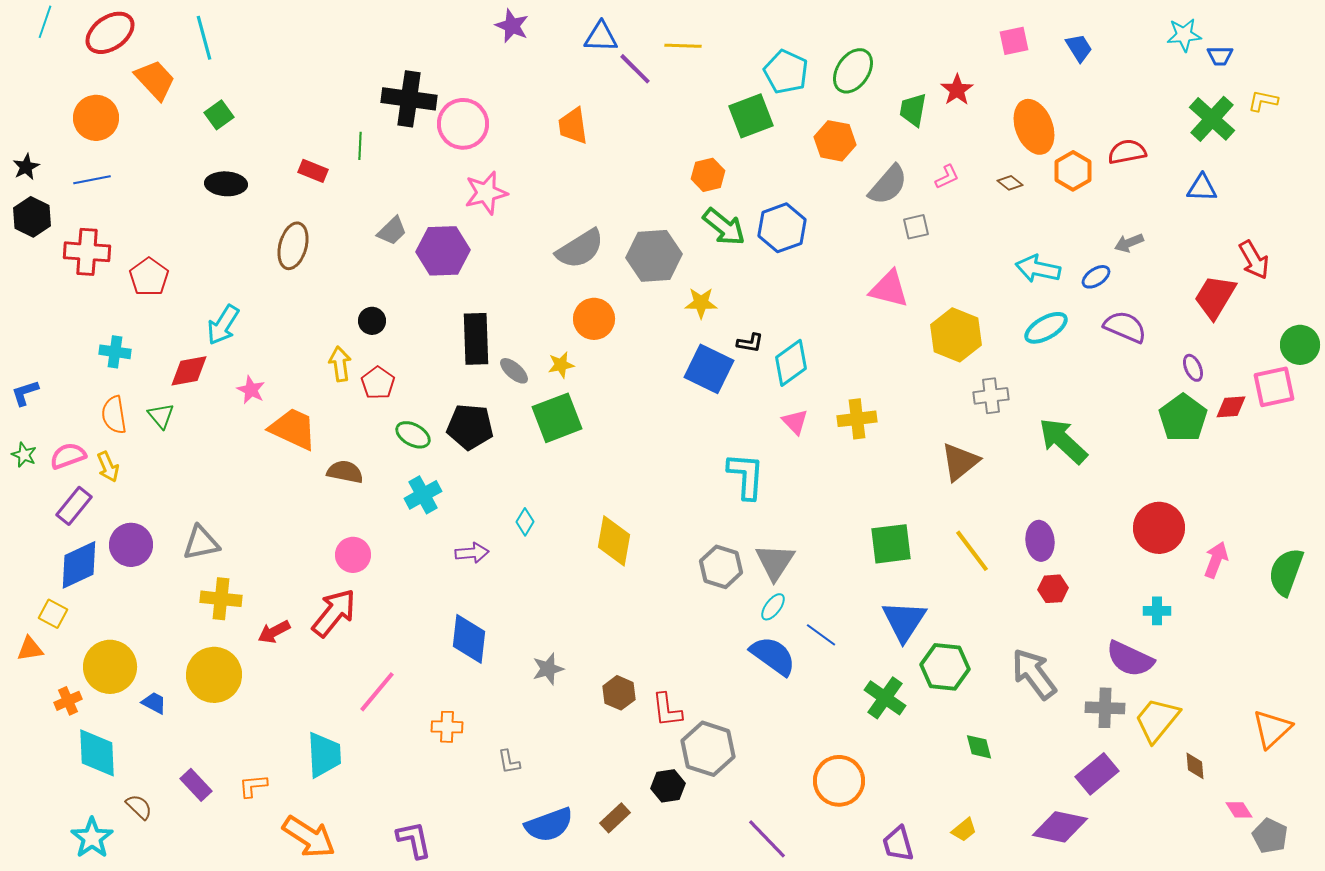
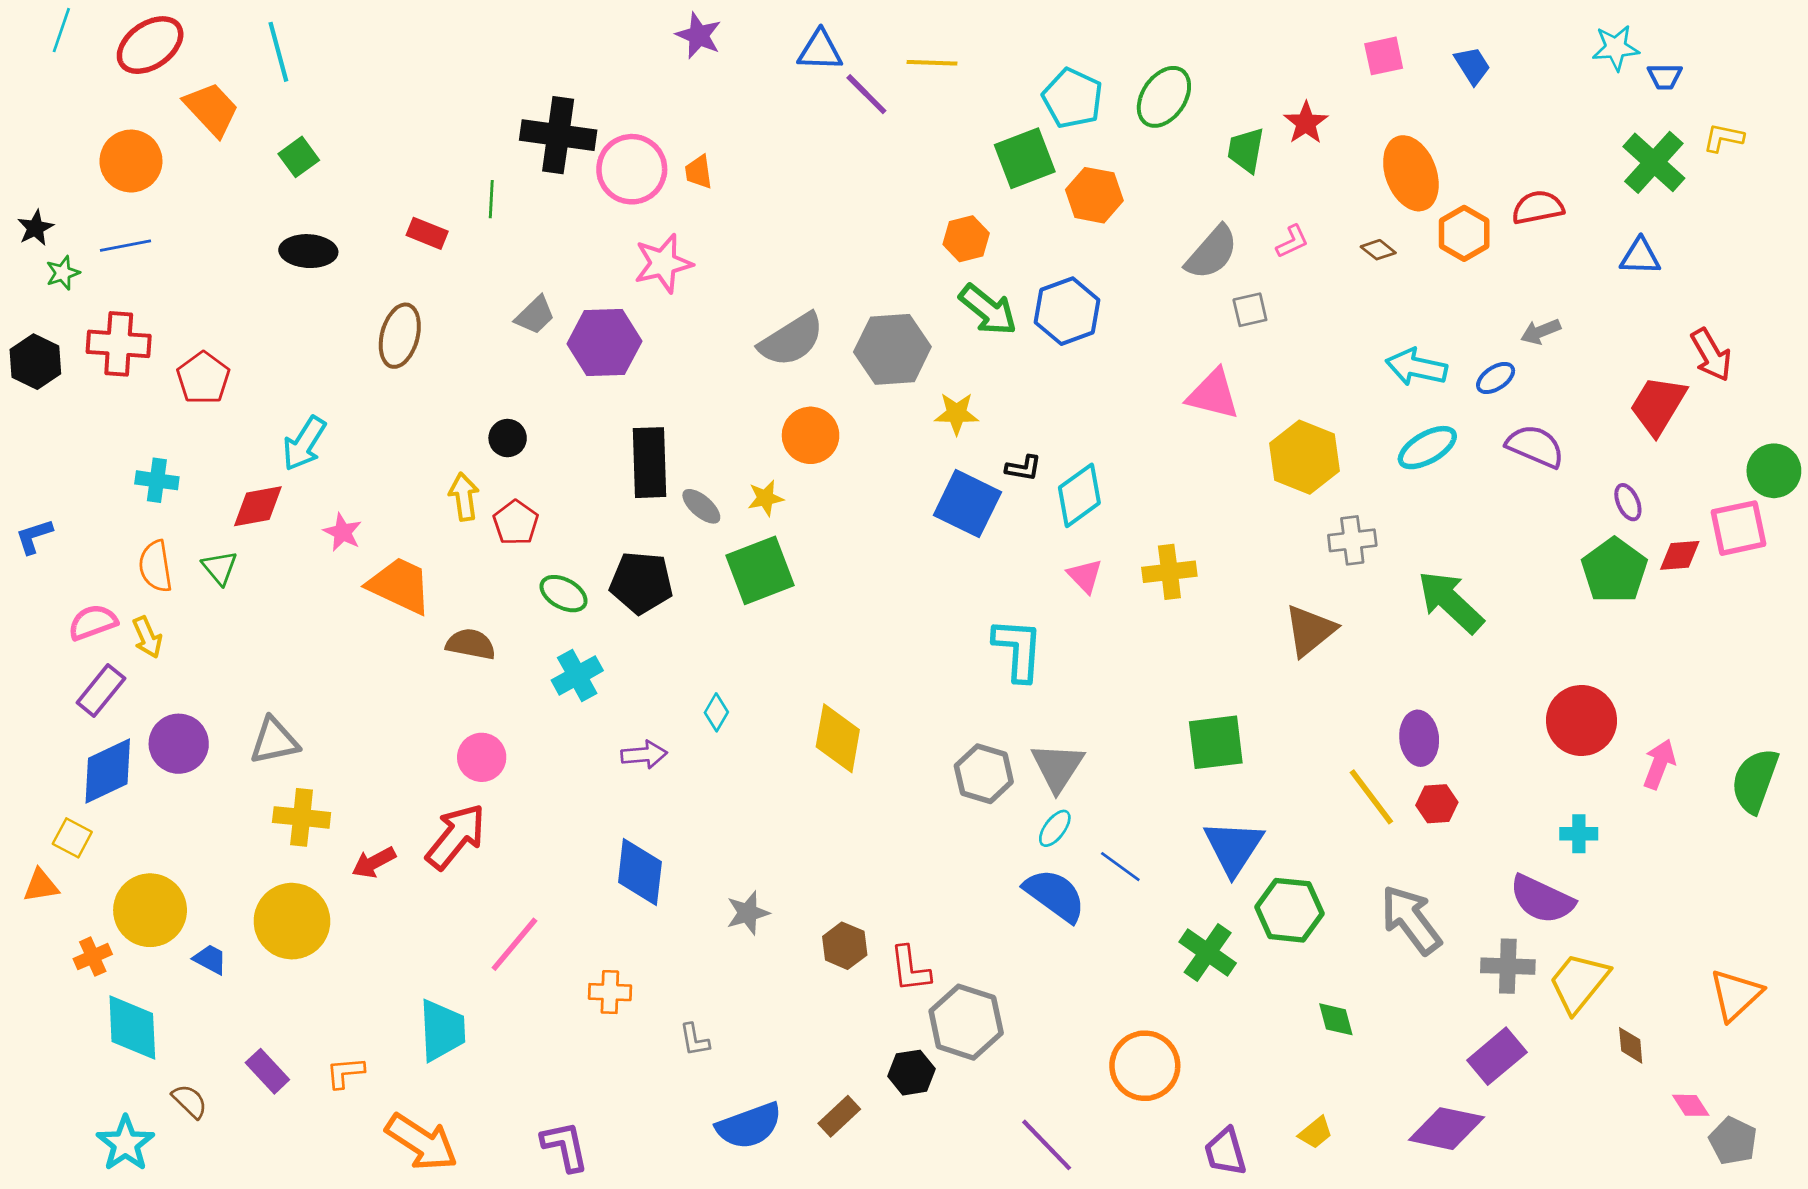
orange trapezoid: (573, 126) -> (699, 172), moved, size x0.7
orange hexagon: (835, 141) -> (1094, 195), moved
black hexagon: (32, 217) -> (35, 362), moved
green star: (24, 455) -> (63, 273), moved, turned 30
yellow line: (972, 551) -> (1371, 797), moved

